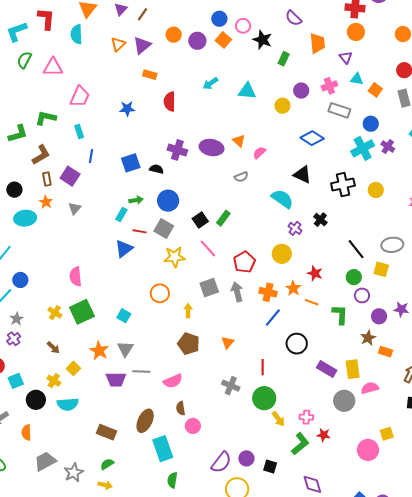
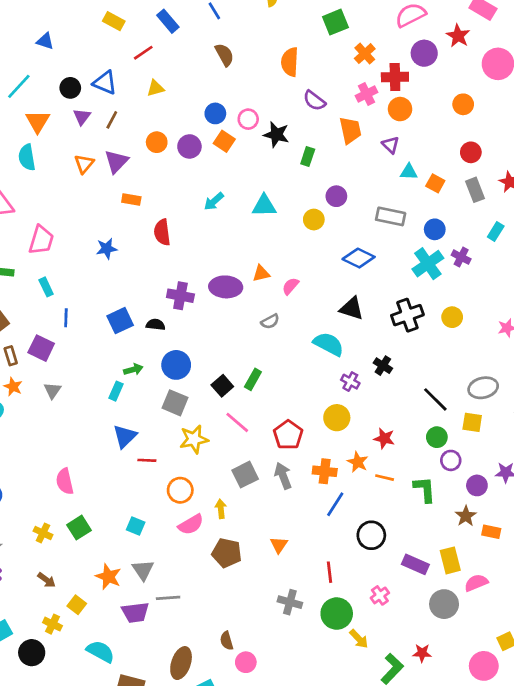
pink cross: (329, 86) -> (366, 94), moved
orange triangle: (239, 141) -> (261, 273), turned -48
red line: (140, 231) -> (147, 460), moved
green square: (82, 312) -> (79, 528), size x0.7
pink semicircle: (173, 381) -> (191, 525), moved
cyan semicircle: (68, 404) -> (100, 652), moved, turned -140
pink cross: (306, 417) -> (380, 595), moved, turned -32

